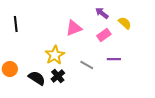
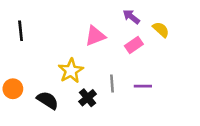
purple line: (114, 59) -> (143, 86), moved
gray line: (87, 65) -> (112, 84), turned 56
black cross: (58, 76) -> (88, 98), moved

